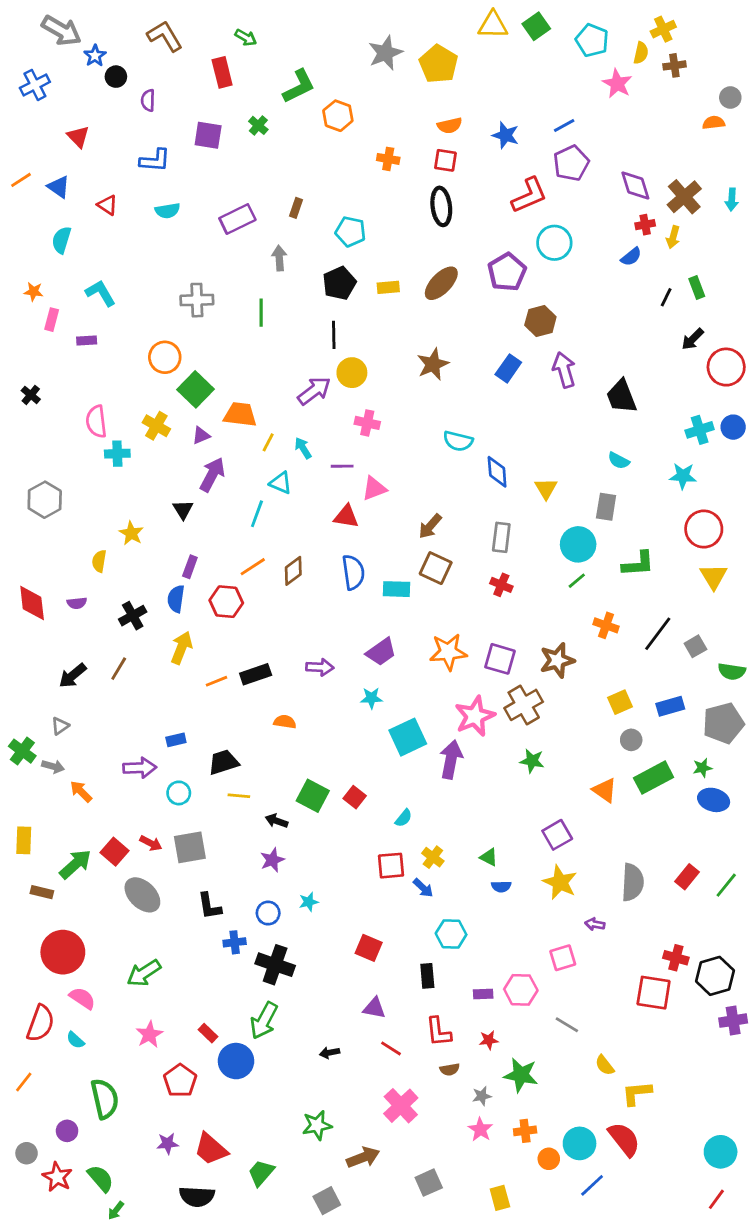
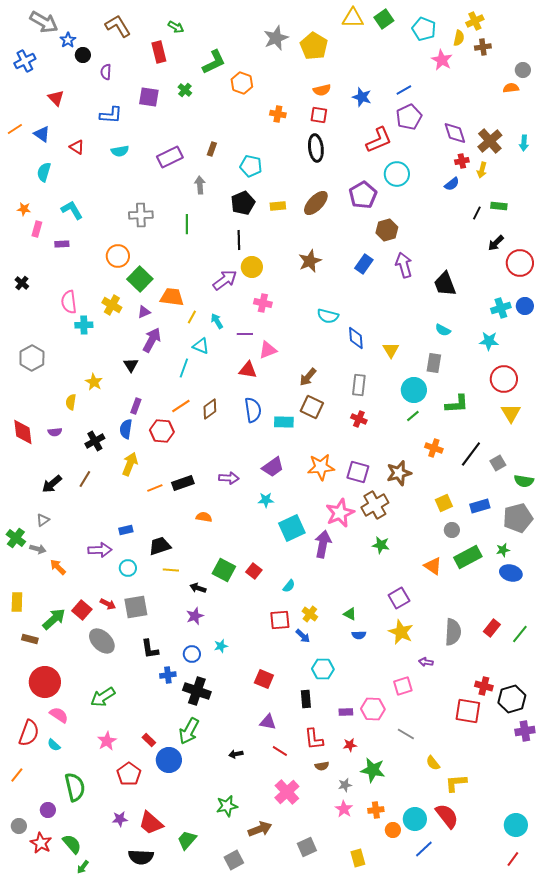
green rectangle: (697, 287) -> (499, 206), turned -63

